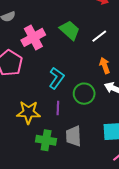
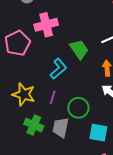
green trapezoid: (70, 30) -> (79, 49), moved
green circle: (84, 94) -> (78, 108), moved

